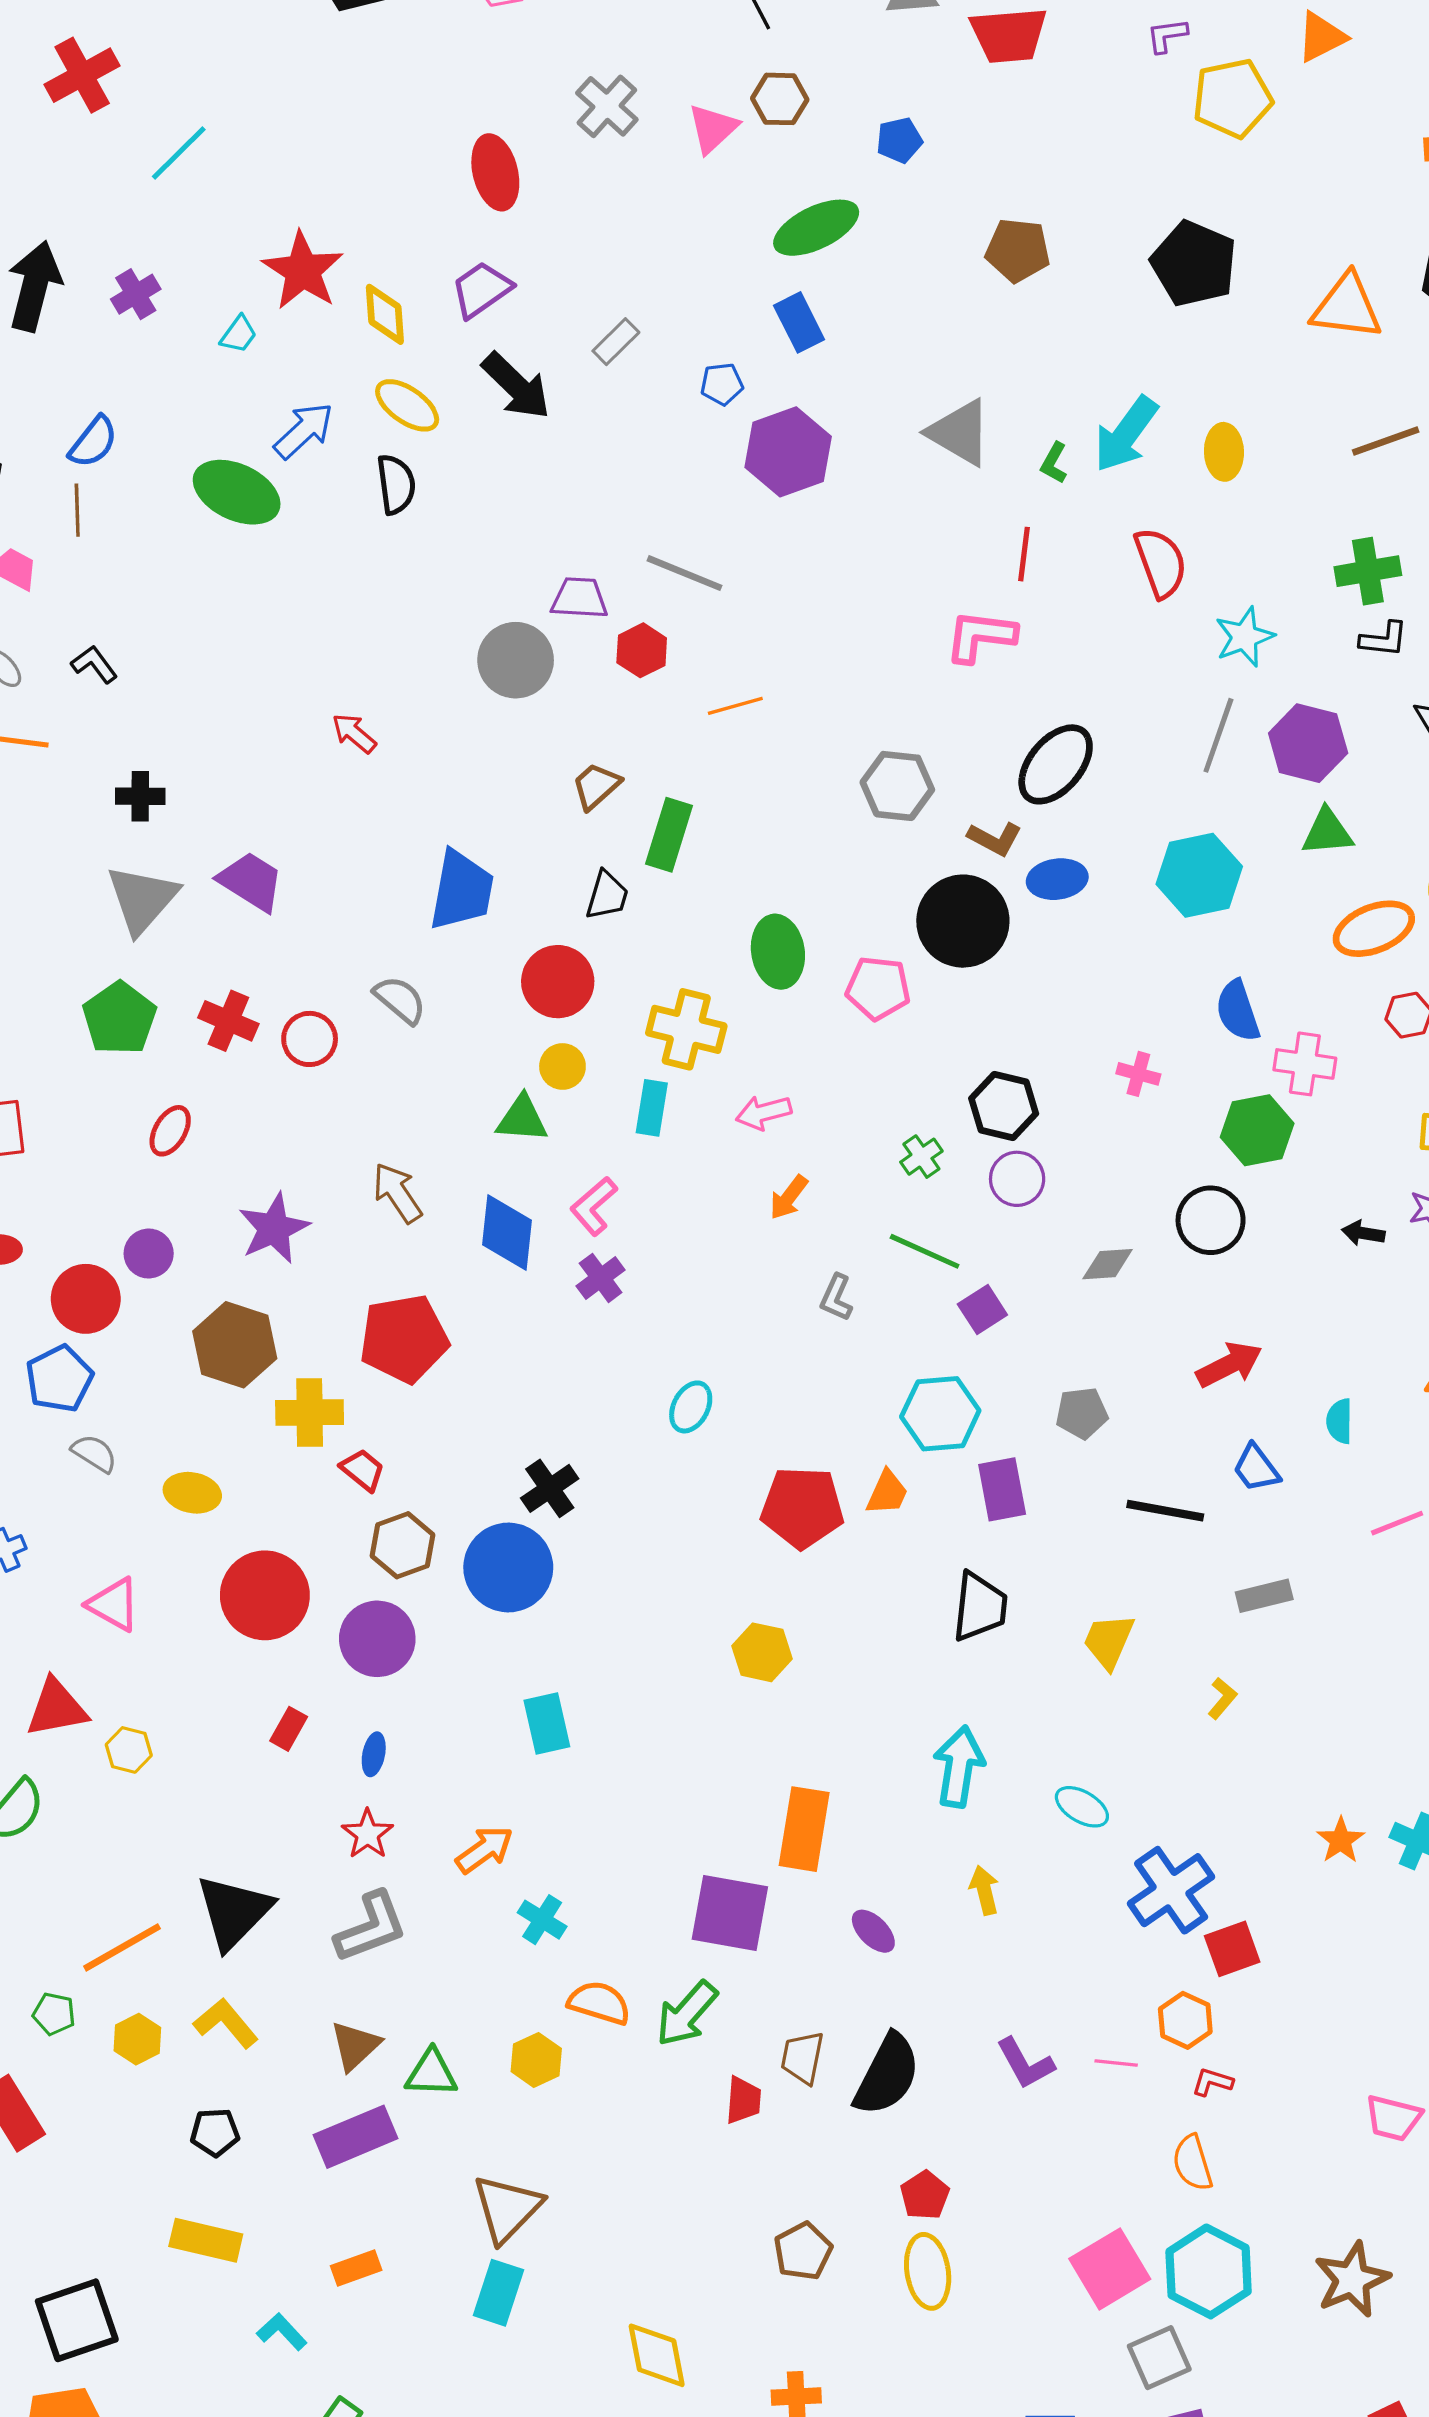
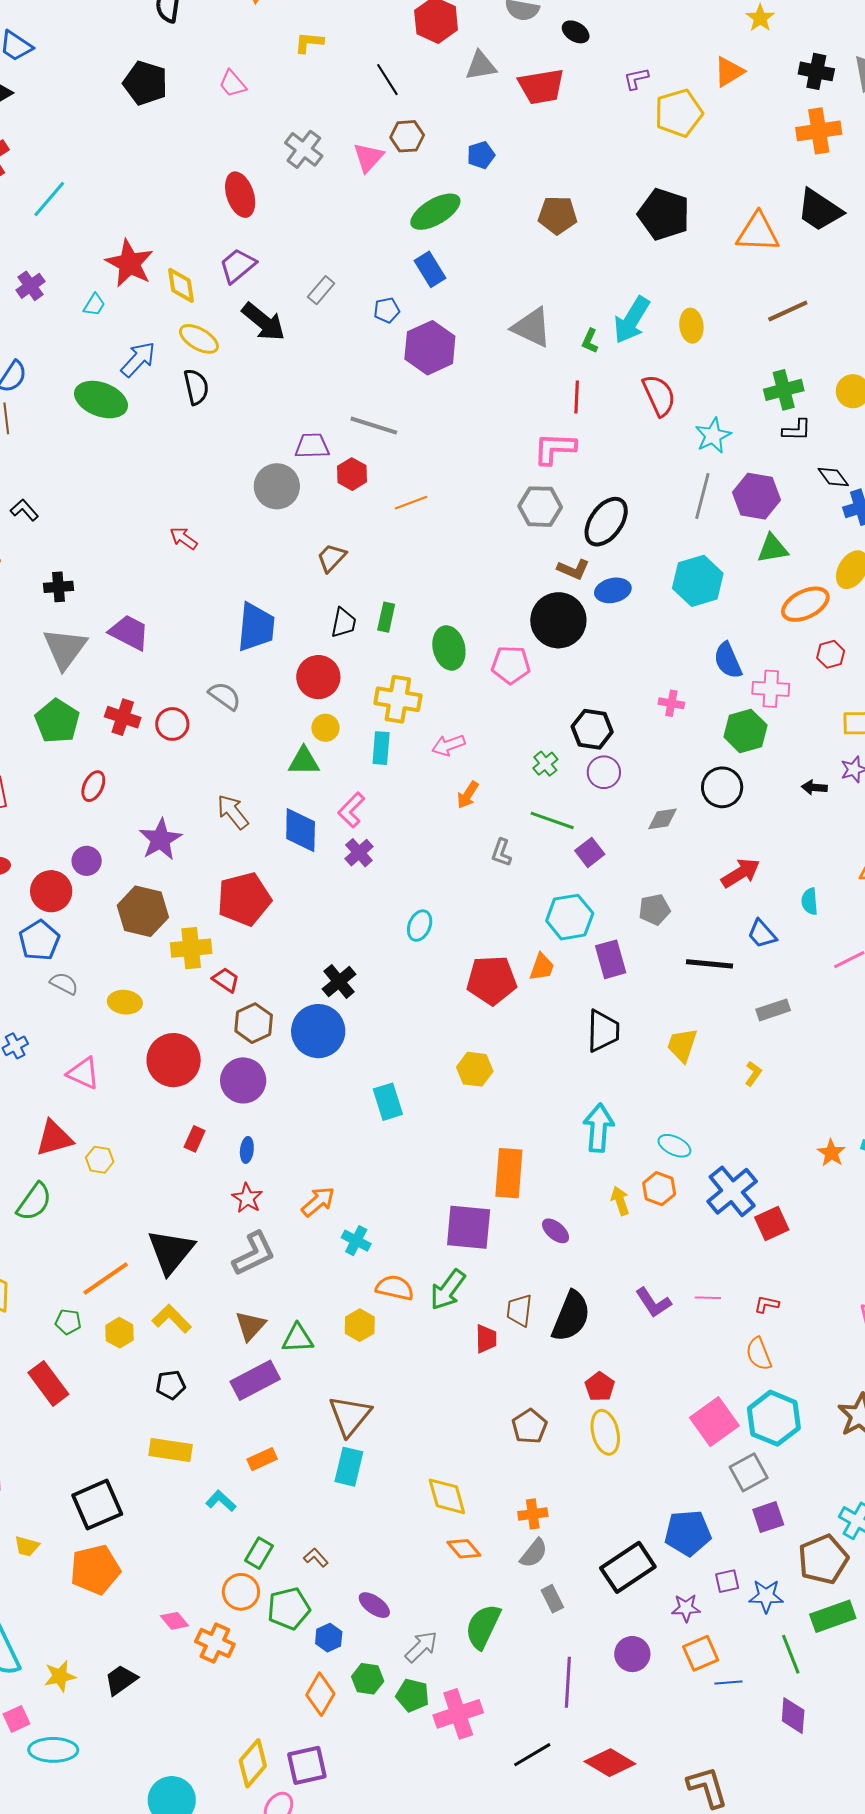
gray hexagon: (897, 786) -> (540, 507), moved
green rectangle: (669, 835) -> (386, 617), moved, size x0.7
cyan rectangle: (547, 1723) -> (388, 1102), moved
orange hexagon: (1185, 2020) -> (659, 1189), moved

